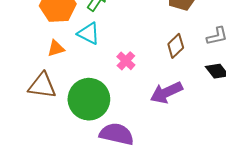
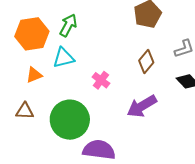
cyan triangle: (89, 33) -> (64, 58), turned -35
brown triangle: (42, 86) -> (25, 111), size x0.7

